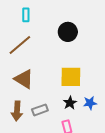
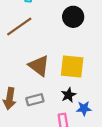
brown triangle: (24, 79) -> (39, 66), moved
blue star: (90, 103) -> (84, 108), moved

